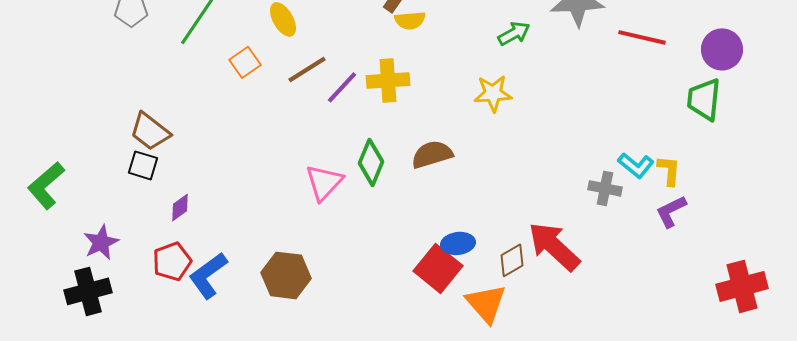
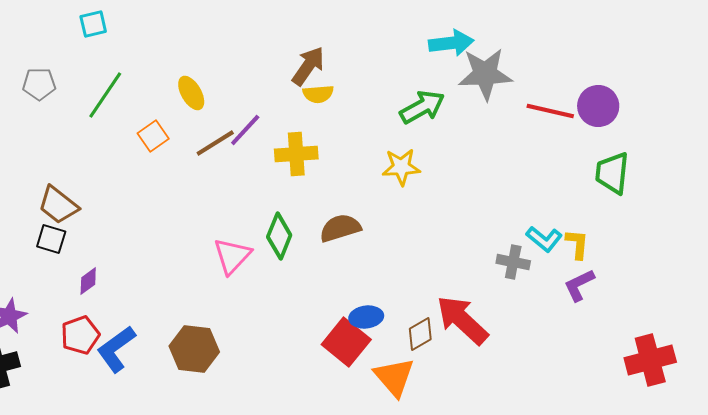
green arrow: (514, 33) -> (422, 107), size x1.4
purple circle: (722, 49) -> (598, 106), moved
purple line: (342, 87) -> (245, 130), moved

